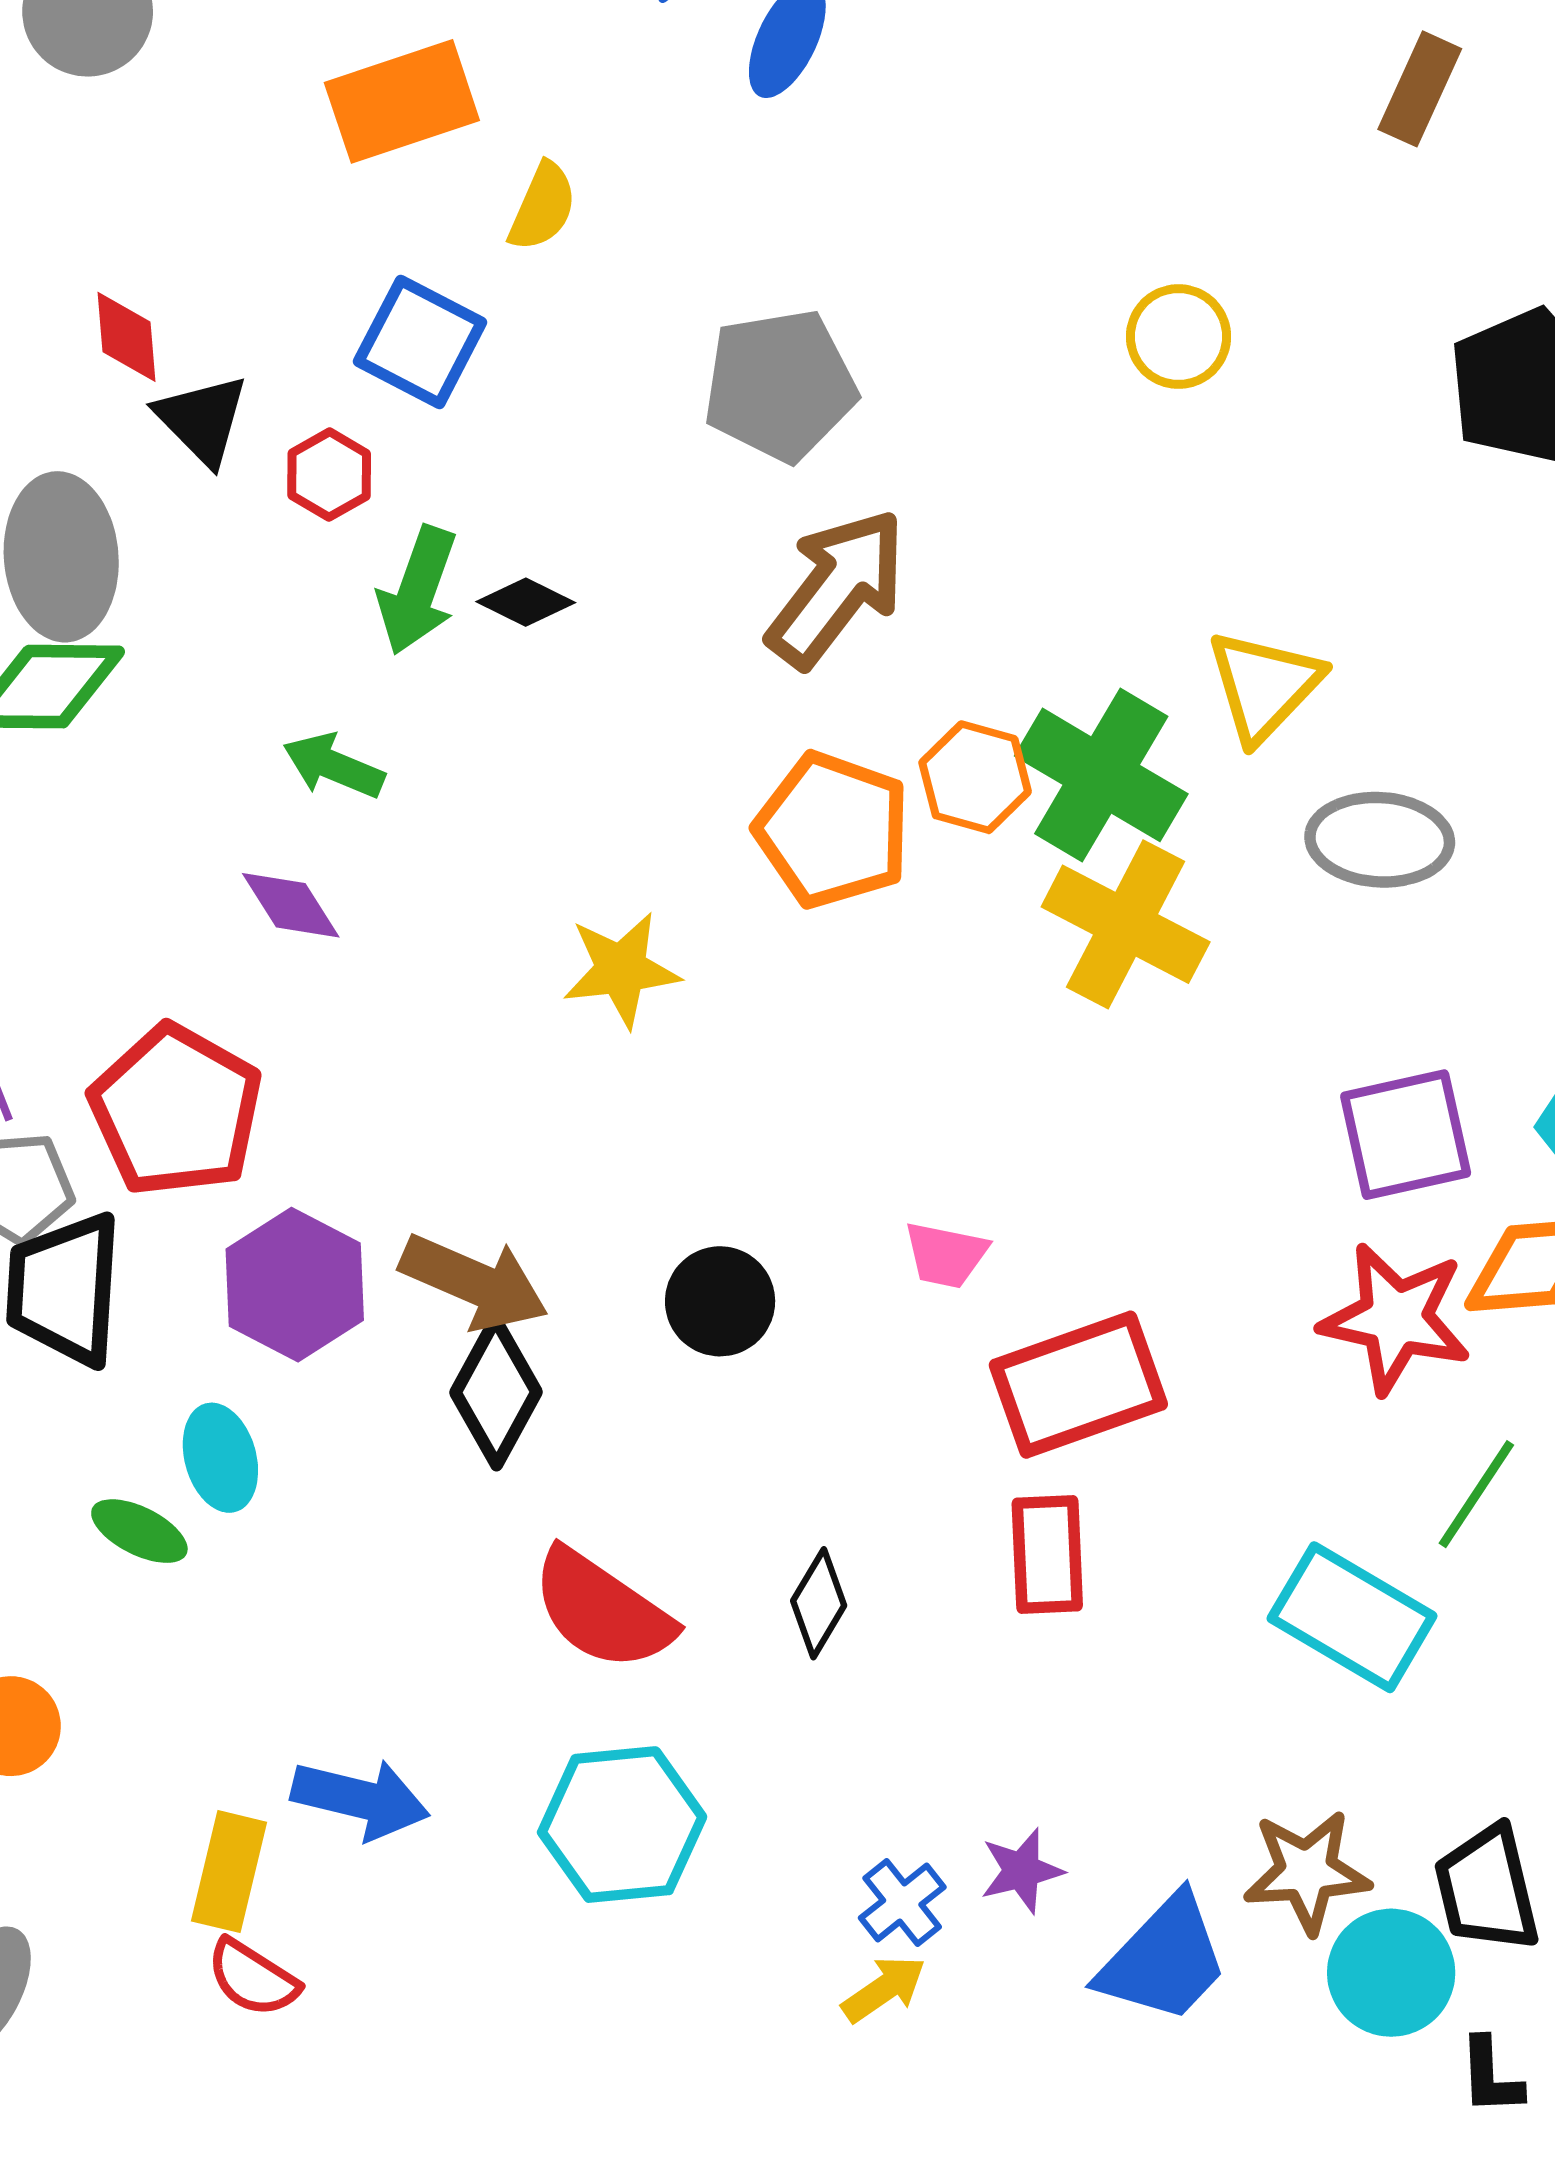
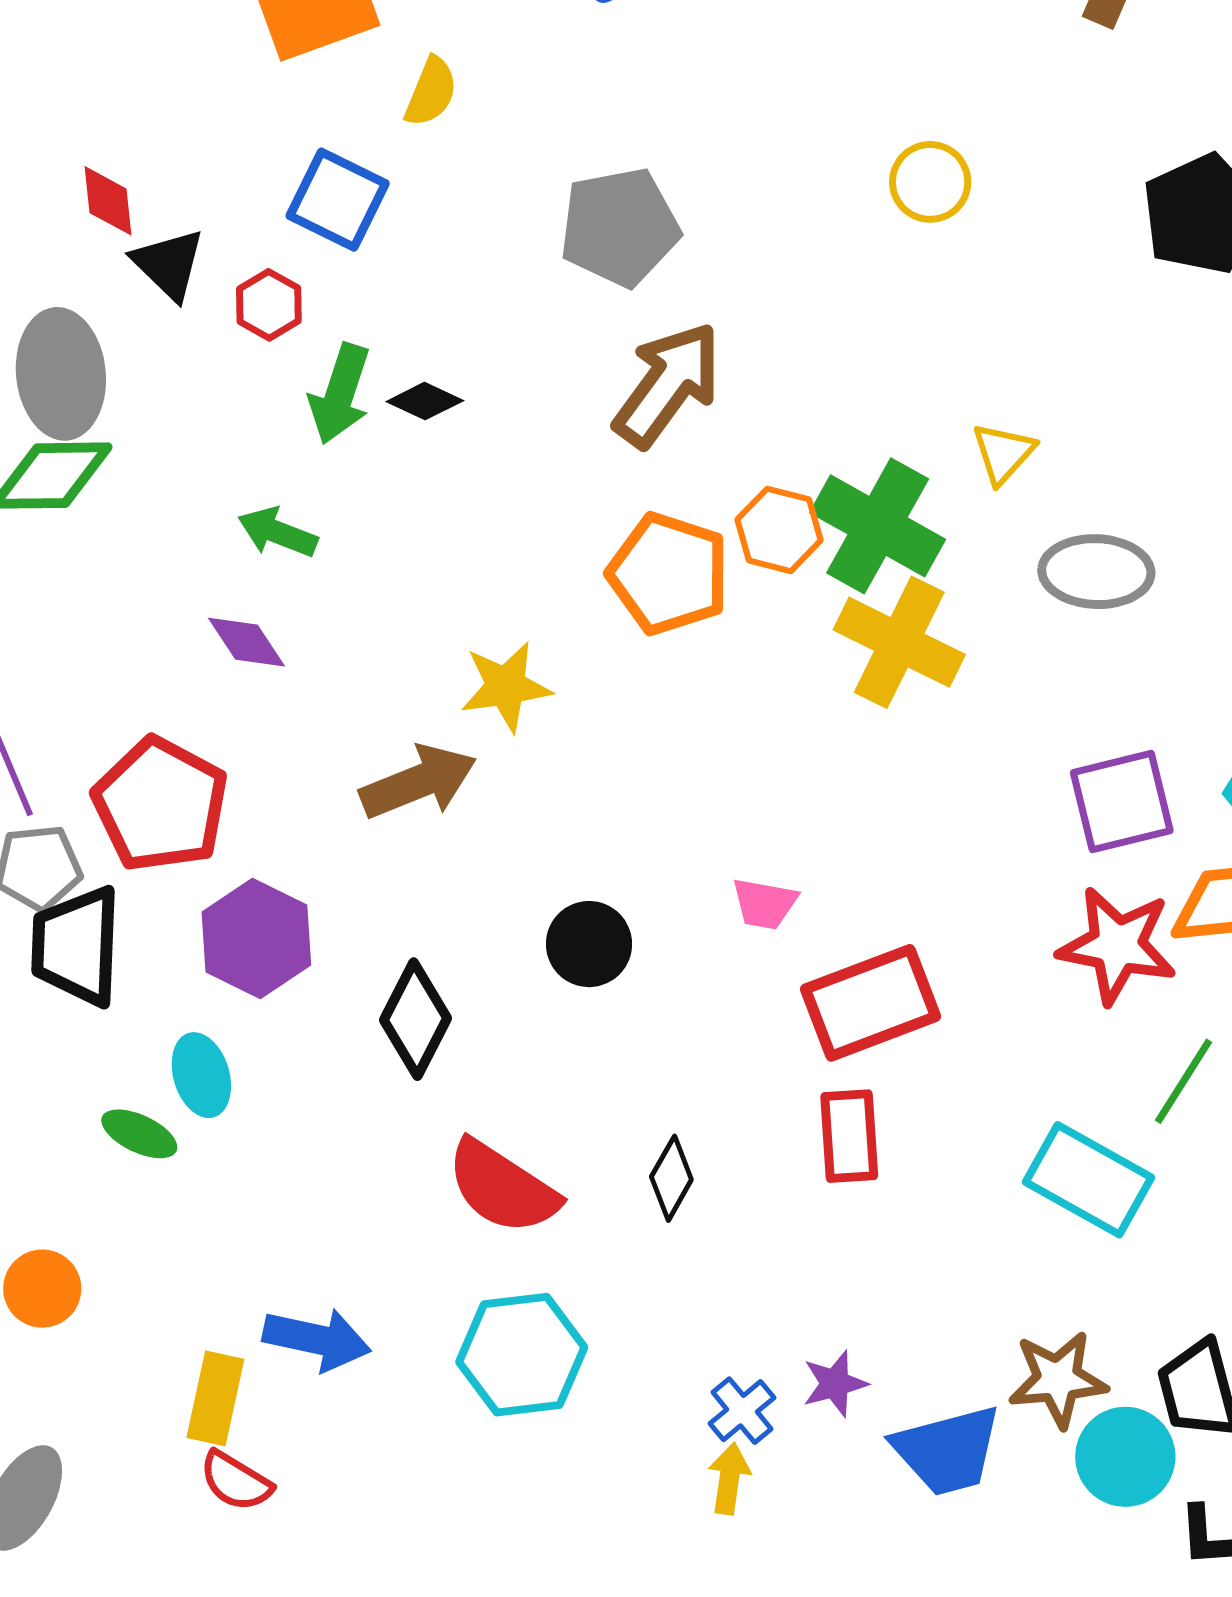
yellow triangle: (1264, 685) -> (1003, 453), size x0.7
brown arrow: (474, 1282) -> (418, 782), moved, turned -44
blue trapezoid: (1164, 1959) -> (947, 1450), turned 33
yellow arrow: (884, 1989) -> (729, 1478), turned -46

